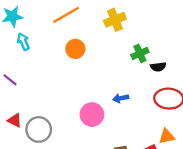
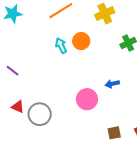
cyan arrow: (23, 42) -> (61, 46), moved
orange circle: (75, 49) -> (81, 41), moved

